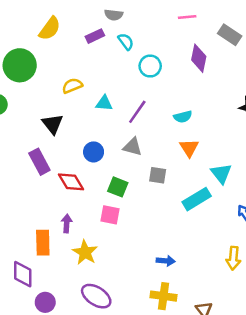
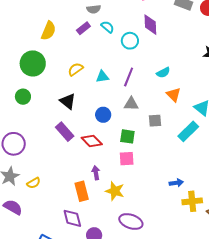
purple diamond: (199, 58) -> (150, 25), moved
yellow cross: (164, 296) -> (192, 201), moved

